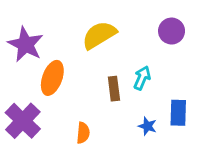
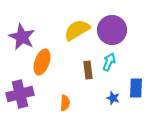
purple circle: (172, 31) -> (112, 30), moved, size x1.5
purple cross: (23, 121) -> (20, 94), turned 32

